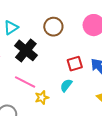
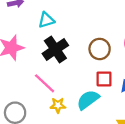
brown circle: (53, 27) -> (100, 49), moved
cyan semicircle: (66, 85) -> (88, 100), size x1.5

